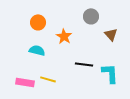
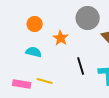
gray circle: (91, 16) -> (88, 18), size x1.5
black line: (84, 64) -> (81, 66), turned 66

